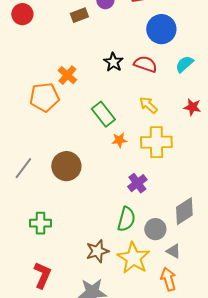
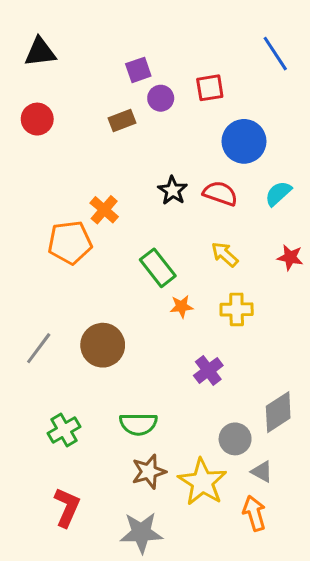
yellow cross: (156, 142) -> (237, 309), size x0.7
green semicircle: (126, 219) -> (138, 424), moved, turned 75
green cross: (40, 223) -> (64, 430), turned -30

